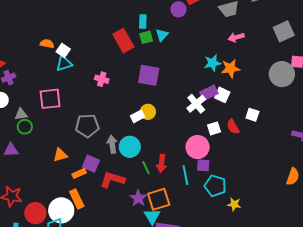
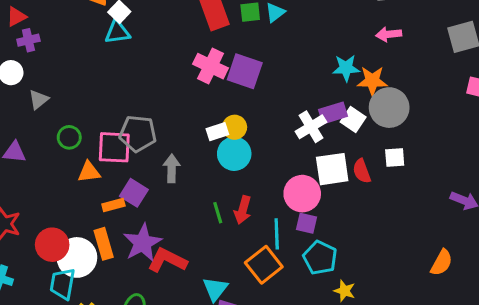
gray circle: (282, 74) -> (389, 108), moved
pink cross: (102, 79) -> (210, 66), moved, size x1.5
pink square: (50, 99) -> (114, 147), moved
gray triangle: (21, 114) -> (39, 100), turned -40
white square: (252, 115) -> (395, 157), turned -32
green circle: (25, 127) -> (69, 137), moved
white square: (214, 128) -> (332, 169), size x1.6
cyan circle: (130, 147) -> (234, 154), moved
red L-shape: (112, 180) -> (167, 260), moved
purple star: (138, 198) -> (143, 243), moved, size x1.4
orange square: (159, 199) -> (264, 265), moved, turned -30
red circle: (35, 213) -> (52, 245), moved

